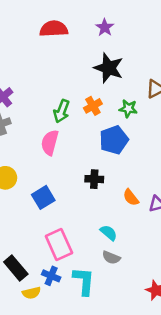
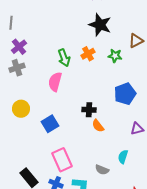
green arrow: (62, 111) -> (64, 58), turned -42
blue pentagon: (114, 140) -> (125, 94), moved
orange semicircle: (131, 197) -> (98, 126), moved
cyan semicircle: (109, 233) -> (123, 157), moved, turned -112

